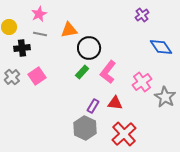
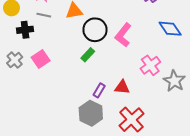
pink L-shape: (108, 72) -> (123, 35), moved

